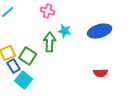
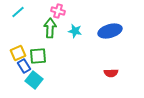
green arrow: (50, 42) -> (50, 28), moved
green square: (28, 56) -> (38, 56), turned -36

